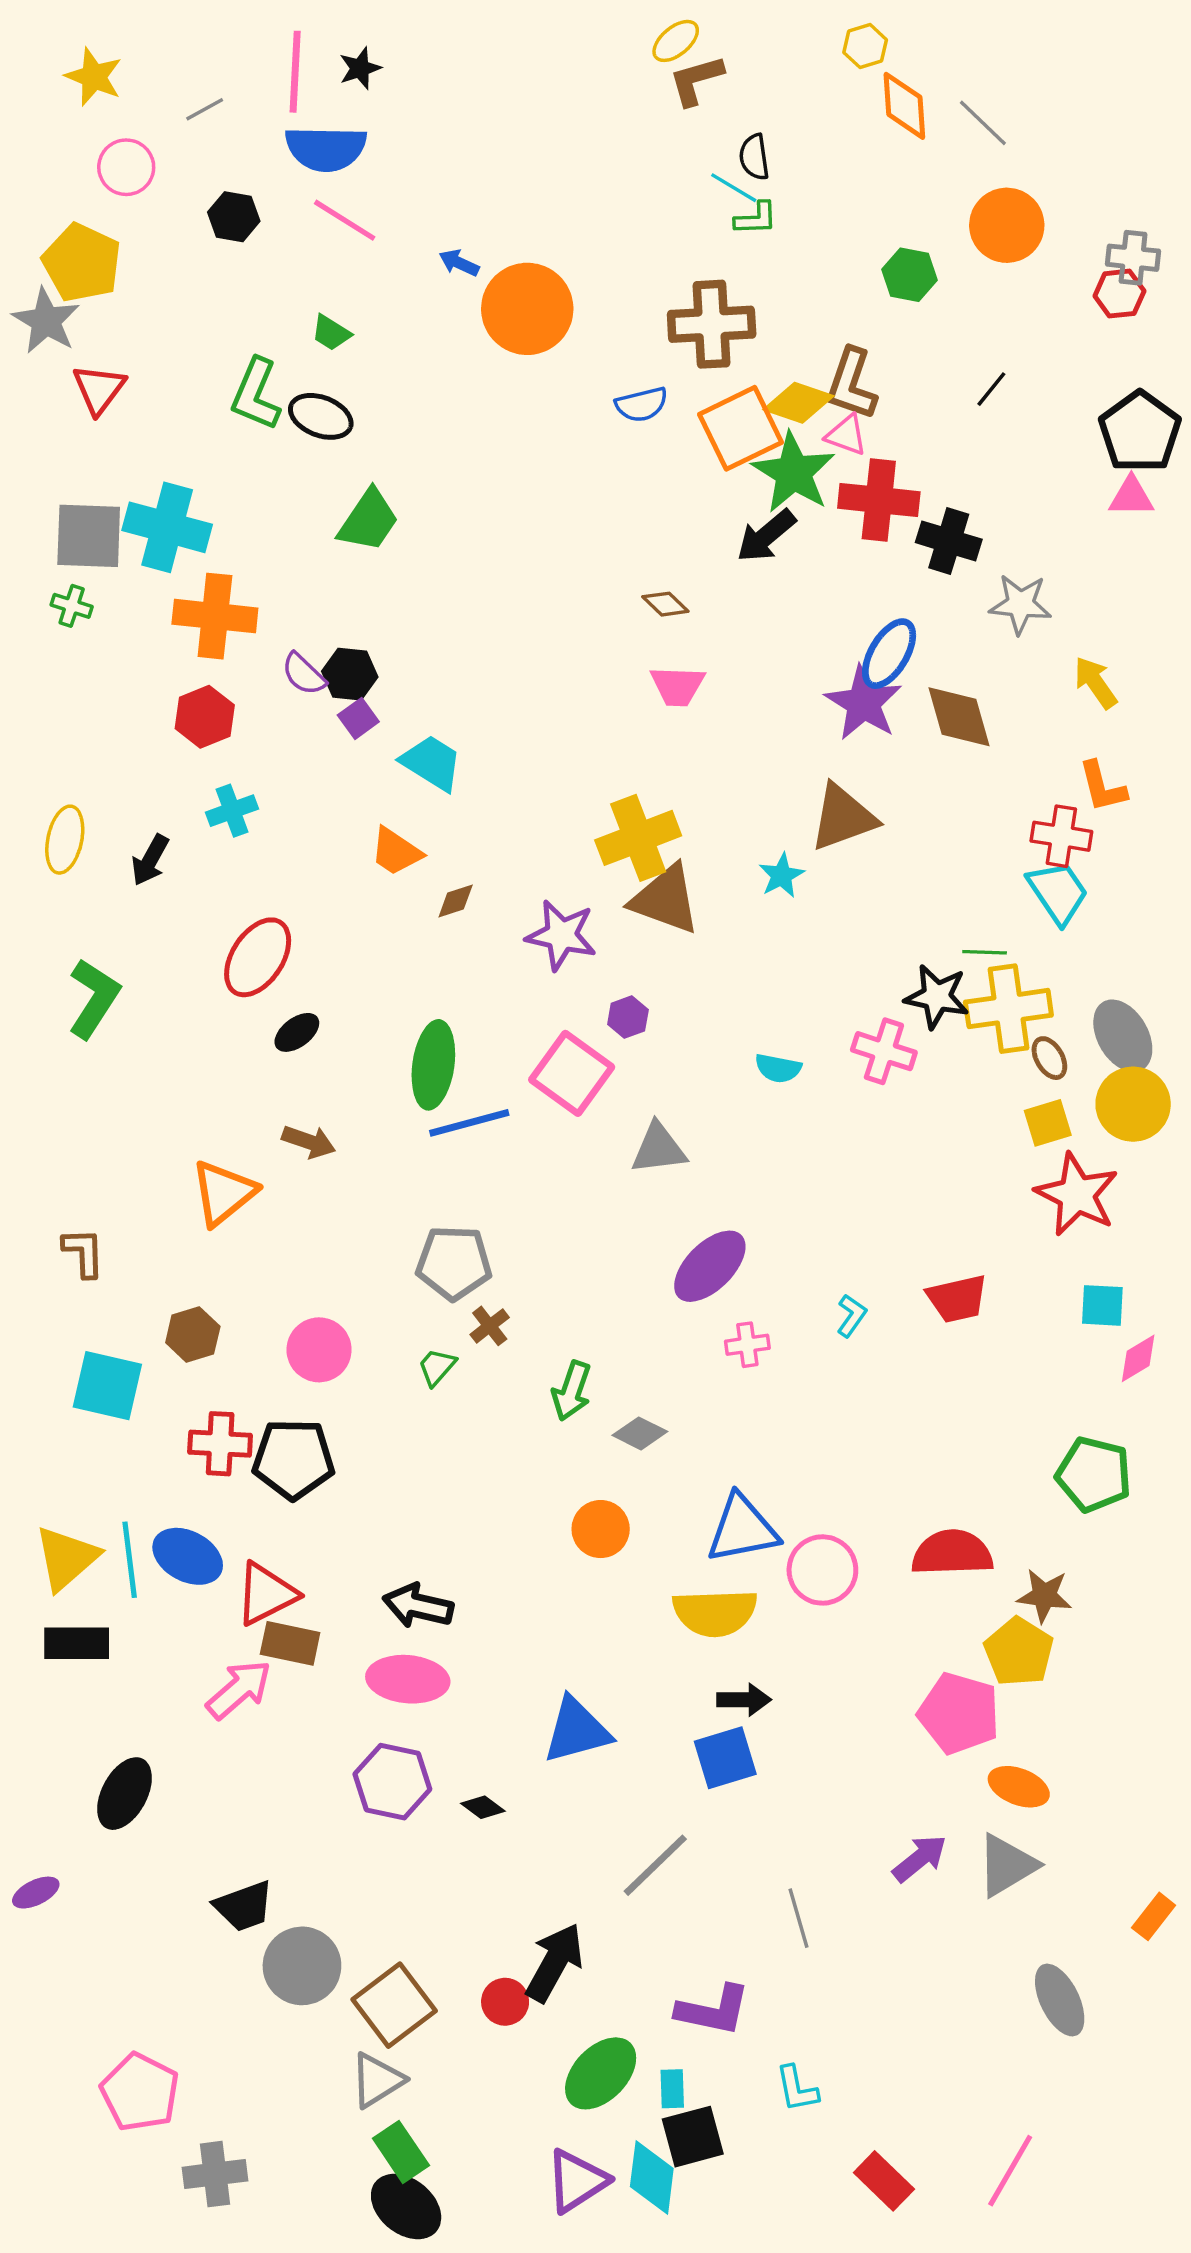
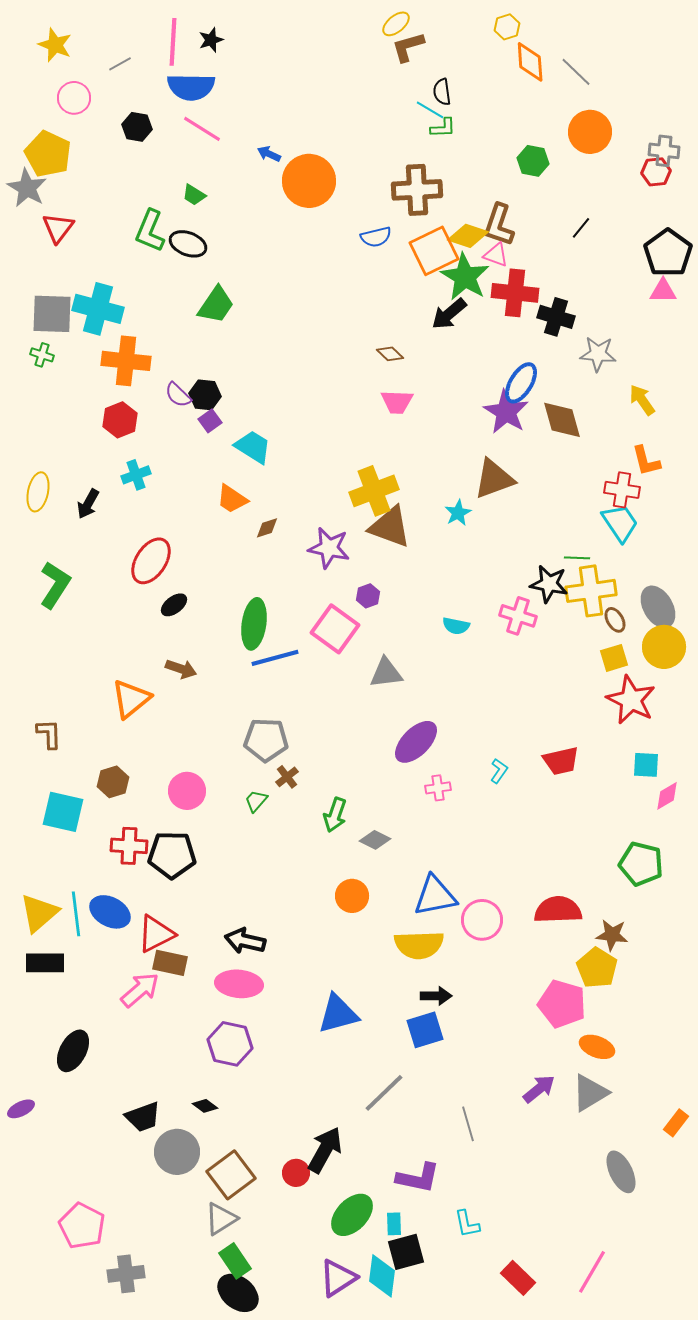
black diamond: (483, 1807) -> (205, 1106), moved

